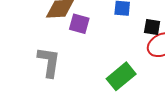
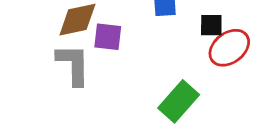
gray L-shape: (49, 62) -> (73, 64), moved

